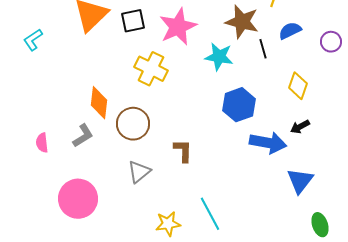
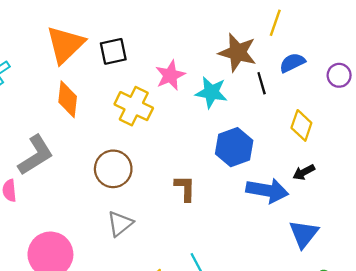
pink star: (178, 27) -> (170, 75), moved, size x0.7
orange diamond: (99, 103) -> (68, 99), moved
gray L-shape: (83, 136) -> (36, 155), moved, size x1.5
brown L-shape: (183, 151) -> (185, 188), moved

